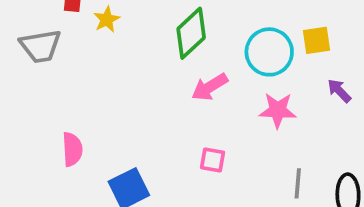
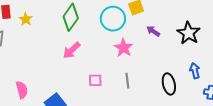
pink arrow: (210, 87) -> (72, 50), moved
pink star: (278, 110) -> (124, 48), turned -30
gray line: (298, 183) -> (127, 81), moved

